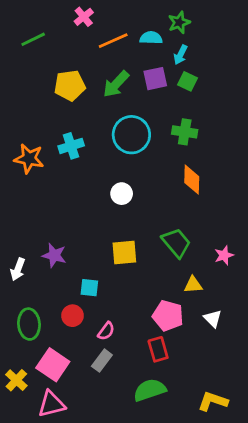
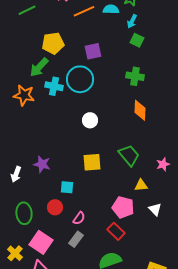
purple square: (155, 79) -> (93, 51), moved
green arrow: (116, 84) -> (39, 67), moved
cyan circle: (131, 135) -> (80, 79), moved
cyan cross: (71, 146) -> (54, 86), turned 30
red rectangle: (158, 349) -> (116, 231), turned -30

